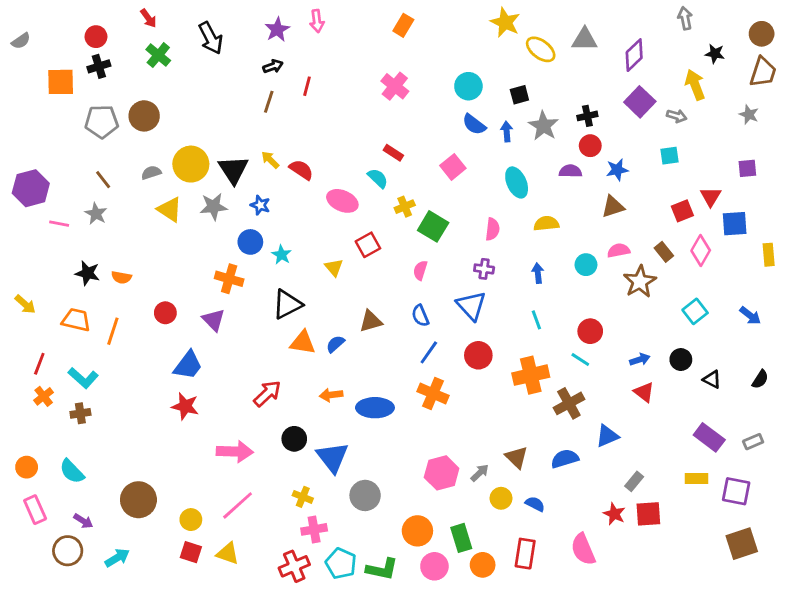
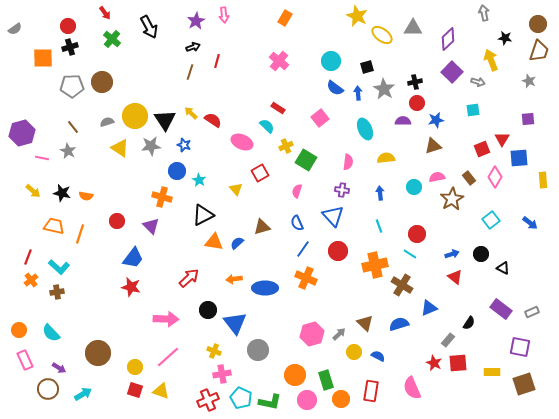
yellow arrow: (25, 304) -> (33, 191), moved
black semicircle: (760, 379) -> (469, 323), moved
brown cross: (569, 403) -> (402, 285), turned -30
yellow rectangle: (696, 478) -> (492, 372), moved

